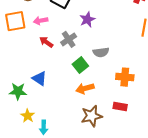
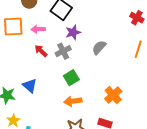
purple star: (87, 19) -> (73, 32), moved
gray semicircle: (101, 52) -> (99, 47), moved, turned 133
orange cross: (125, 77) -> (113, 95), turned 36

